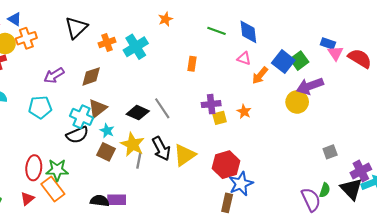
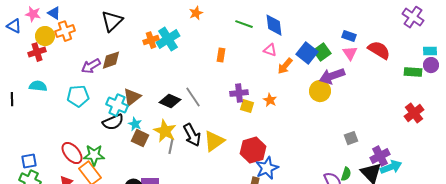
orange cross: (107, 42) -> (151, 40), moved
pink triangle: (335, 53) -> (350, 53), moved
brown diamond: (91, 76) -> (111, 60), moved
yellow square: (220, 118) -> (247, 106), turned 32
cyan star: (107, 131) -> (135, 124), moved
red ellipse: (34, 168) -> (72, 153), turned -45

